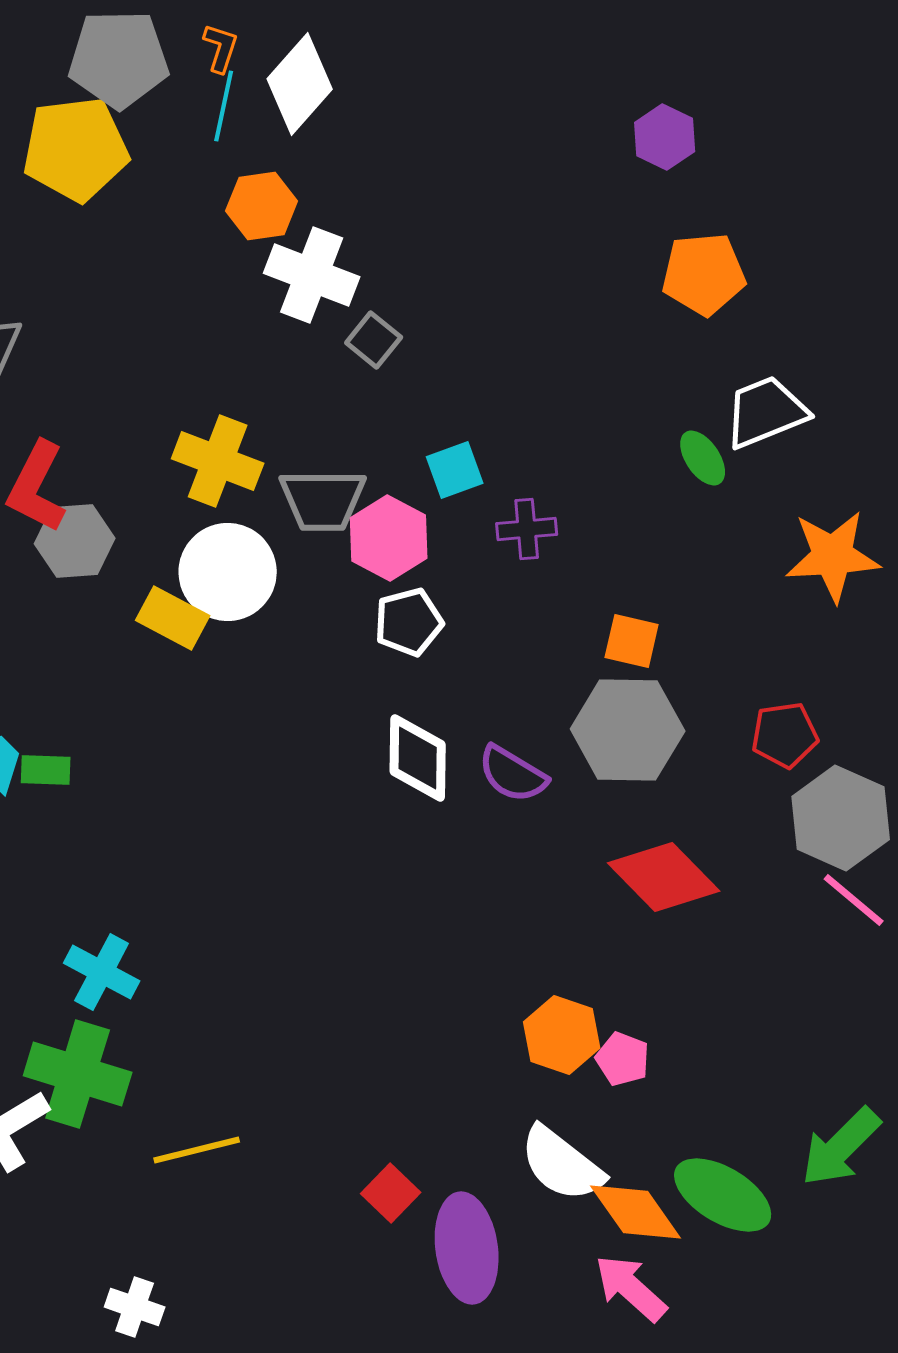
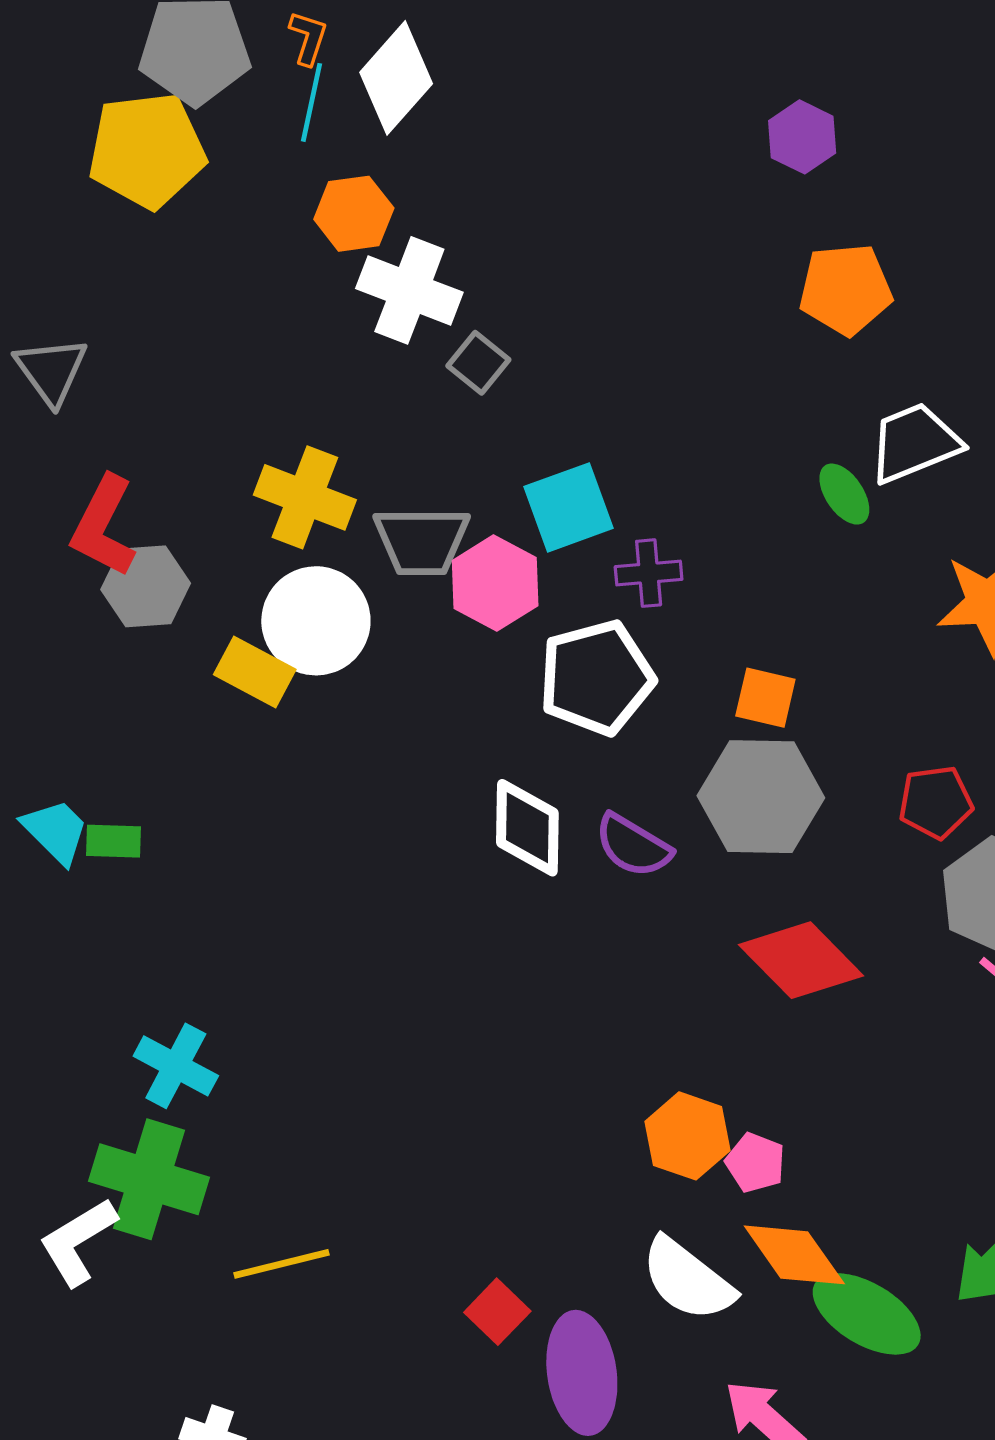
cyan square: (455, 470) -> (568, 507), size x1.4
white pentagon: (409, 622) -> (596, 678), moved, size x1.5
orange diamond: (636, 1212) -> (794, 1255), moved

